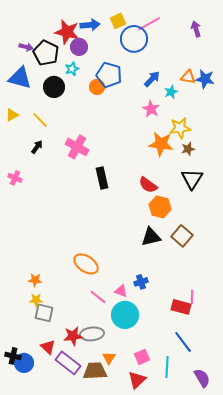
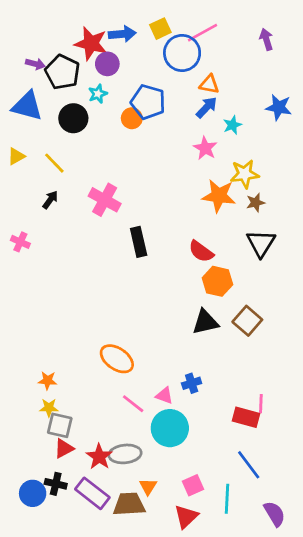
orange triangle: (188, 77) -> (209, 84), moved
red star: (73, 336) -> (99, 457), turned -30
red triangle: (48, 347) -> (64, 448), moved, turned 49
black cross: (13, 356) -> (56, 484), moved

